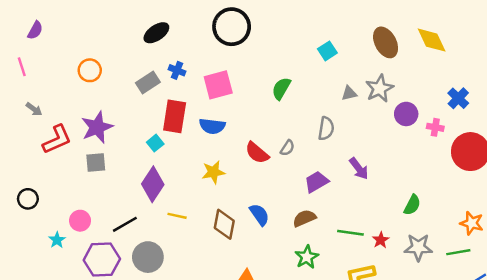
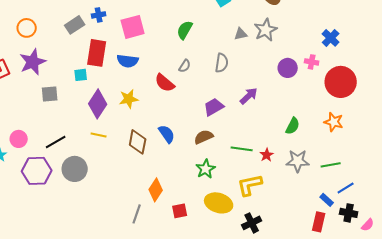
orange circle: (90, 70) -> (27, 28), moved
blue cross: (177, 70) -> (99, 15), turned -32
purple circle: (406, 114) -> (288, 68), moved
cyan square: (155, 143) -> (81, 75), turned 32
gray semicircle: (287, 148) -> (185, 66), moved
gray square: (96, 162) -> (50, 94), moved
purple arrow: (359, 169) -> (249, 96), turned -96
purple diamond: (153, 184) -> (98, 104), moved
orange star: (472, 223) -> (334, 122), moved

